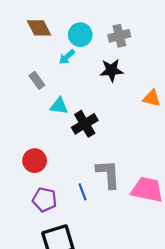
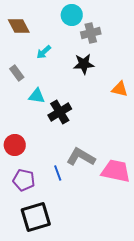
cyan circle: (80, 35) -> (72, 15), moved
gray L-shape: (108, 174) -> (81, 157), turned -56

